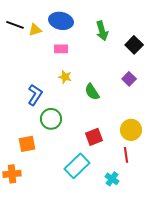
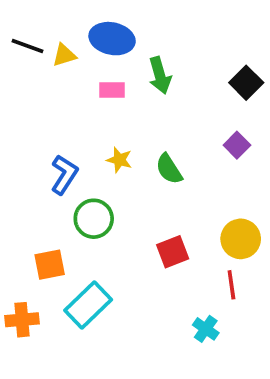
green arrow: (102, 31) -> (160, 75), moved
yellow star: (65, 77) -> (119, 160), moved
cyan rectangle: (77, 166) -> (88, 305), moved

